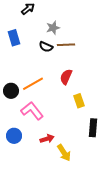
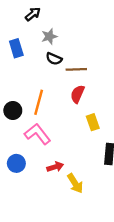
gray star: (53, 28) -> (49, 36), moved
brown line: (66, 45) -> (76, 69), moved
orange line: (33, 84) -> (39, 102), turned -45

